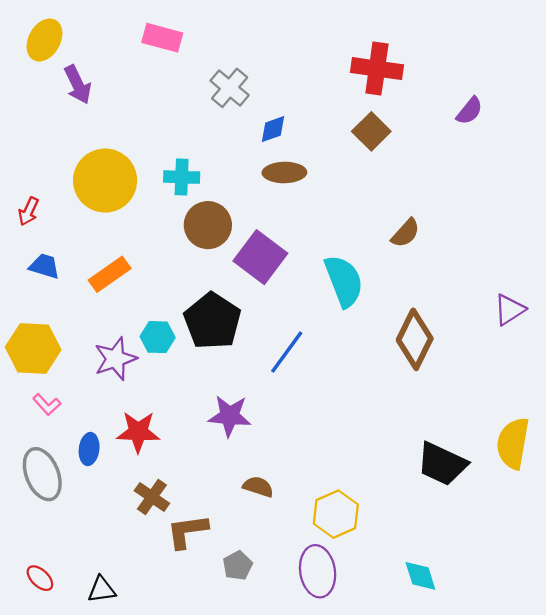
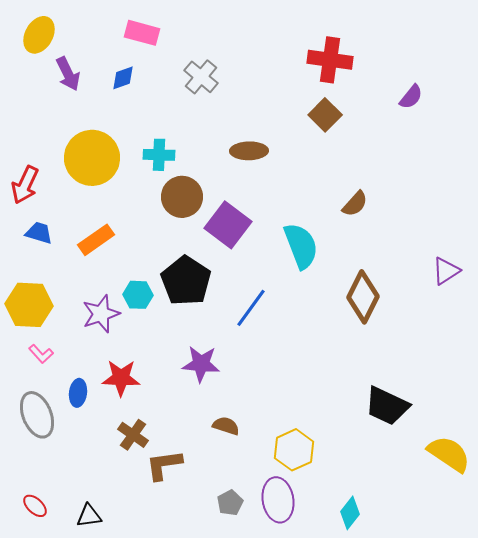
blue diamond: (273, 129) -> (123, 78), moved
red arrow: (29, 211) -> (25, 185), size x1.5
yellow semicircle: (513, 443) -> (449, 454), moved, turned 114
gray pentagon: (238, 566) -> (230, 503), moved
cyan diamond: (420, 576) -> (350, 513), moved, turned 56

